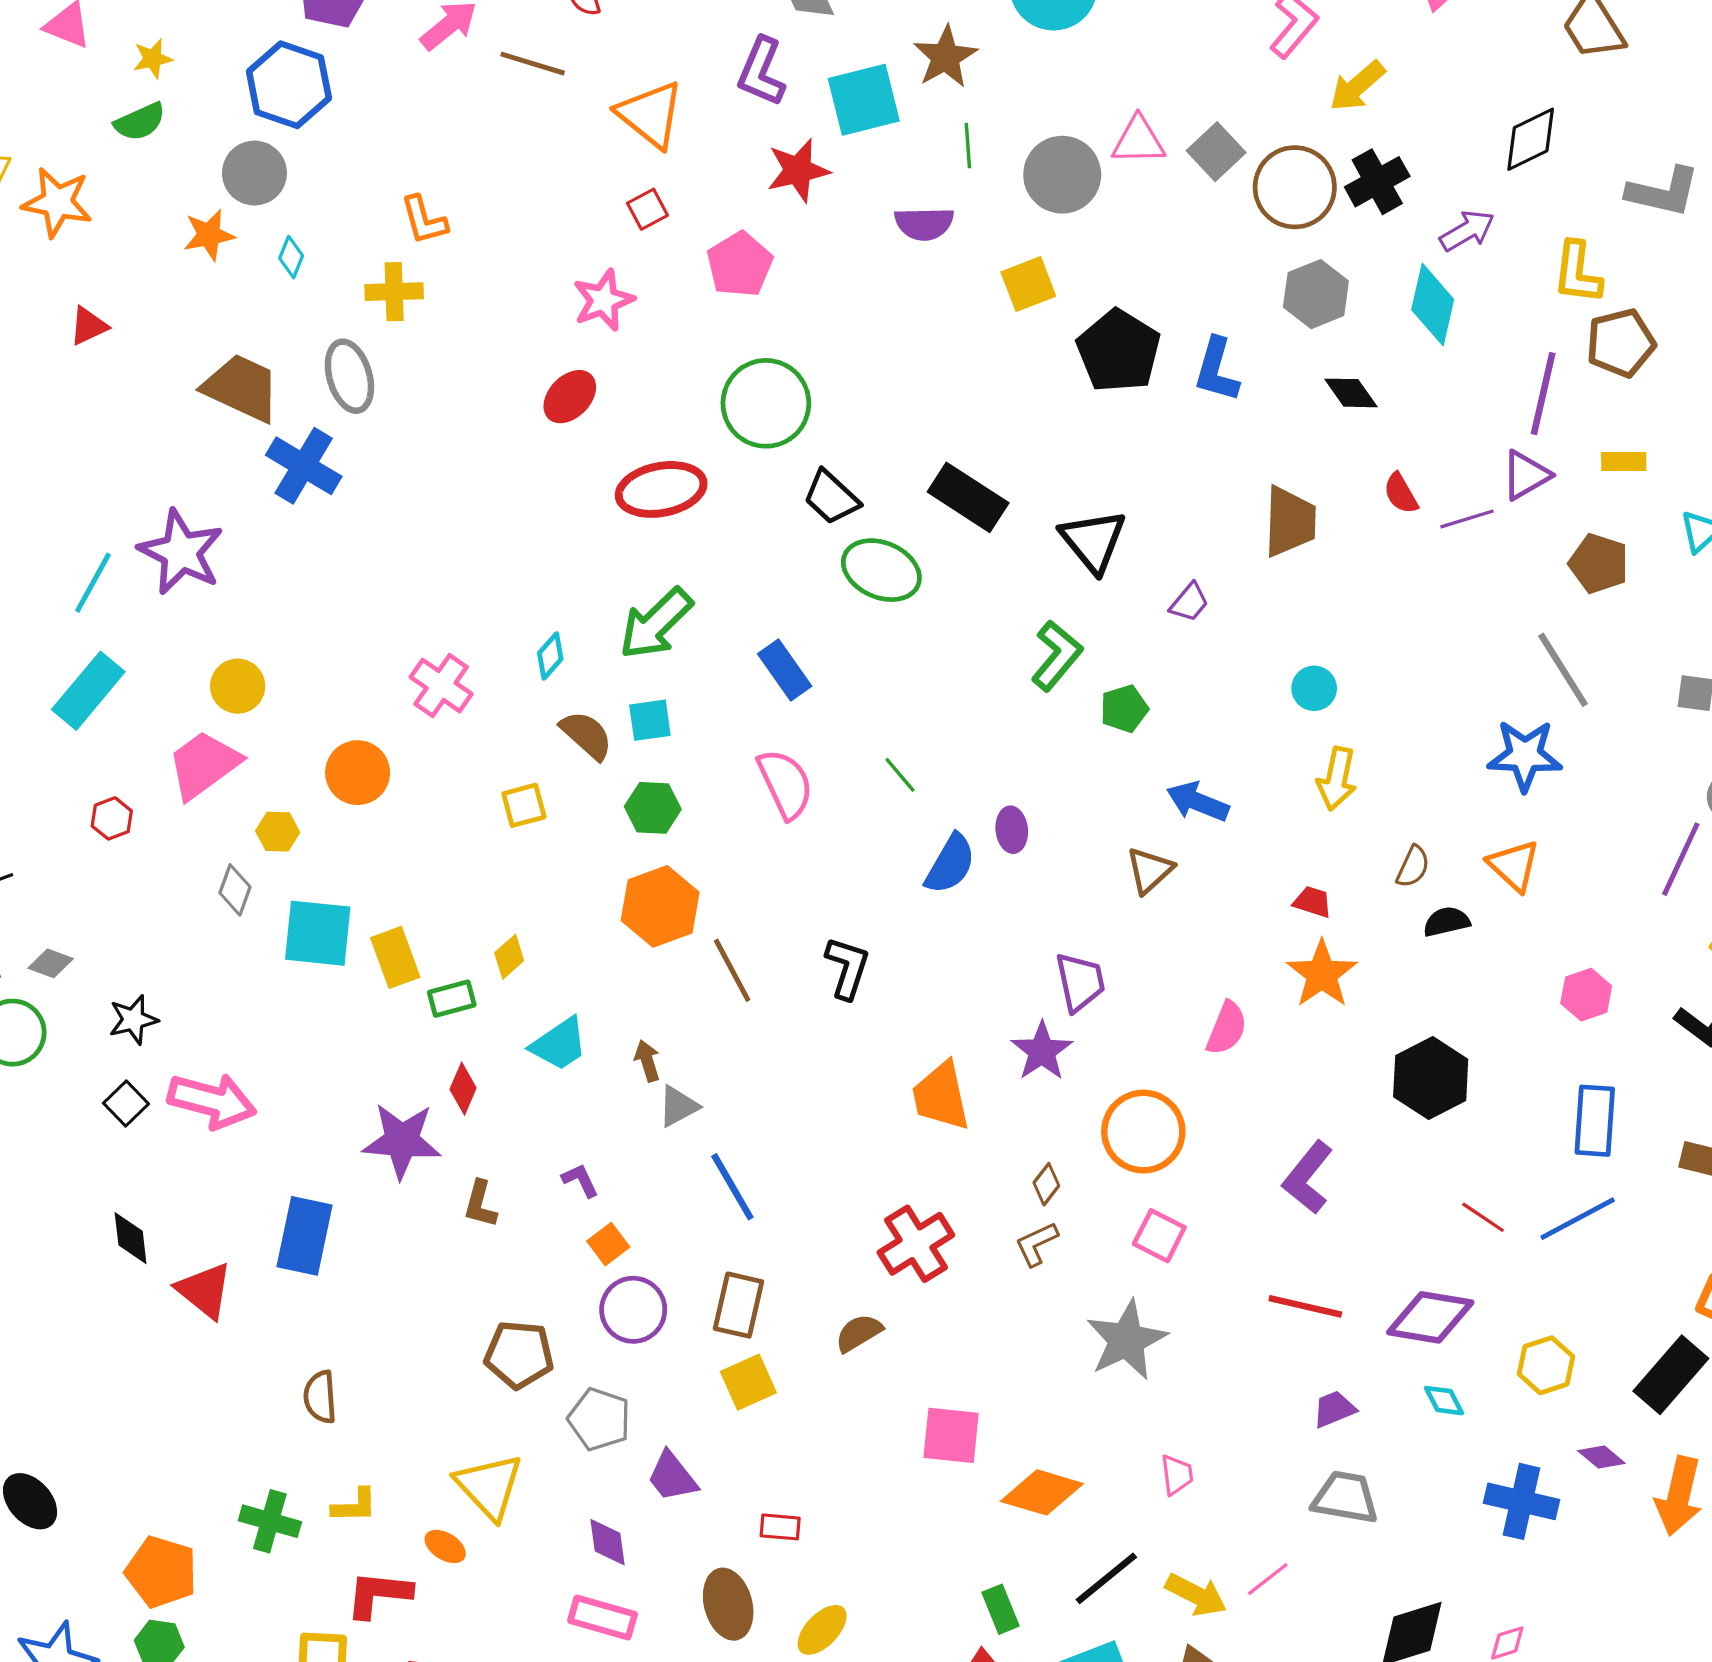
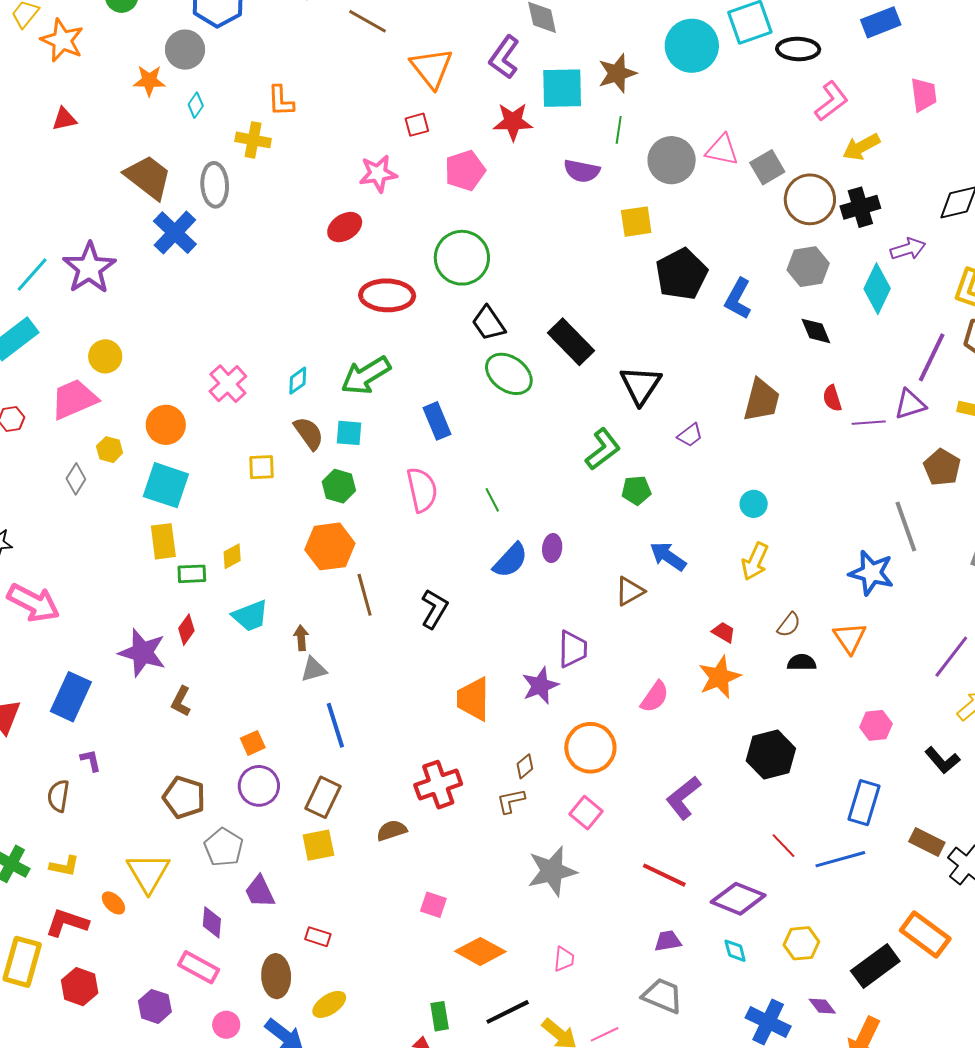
cyan square: (318, 933) -> (166, 485), moved
purple L-shape: (580, 1180) -> (91, 760), moved
pink square: (951, 1435) -> (433, 905), size x0.7

